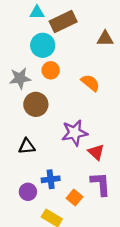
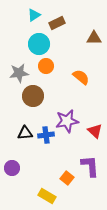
cyan triangle: (37, 12) -> (34, 15), turned -32
brown rectangle: (63, 21) -> (57, 23), size x0.7
red triangle: (96, 152) -> (95, 131), moved
blue cross: (51, 179) -> (46, 135), moved
purple circle: (28, 192) -> (12, 168), moved

